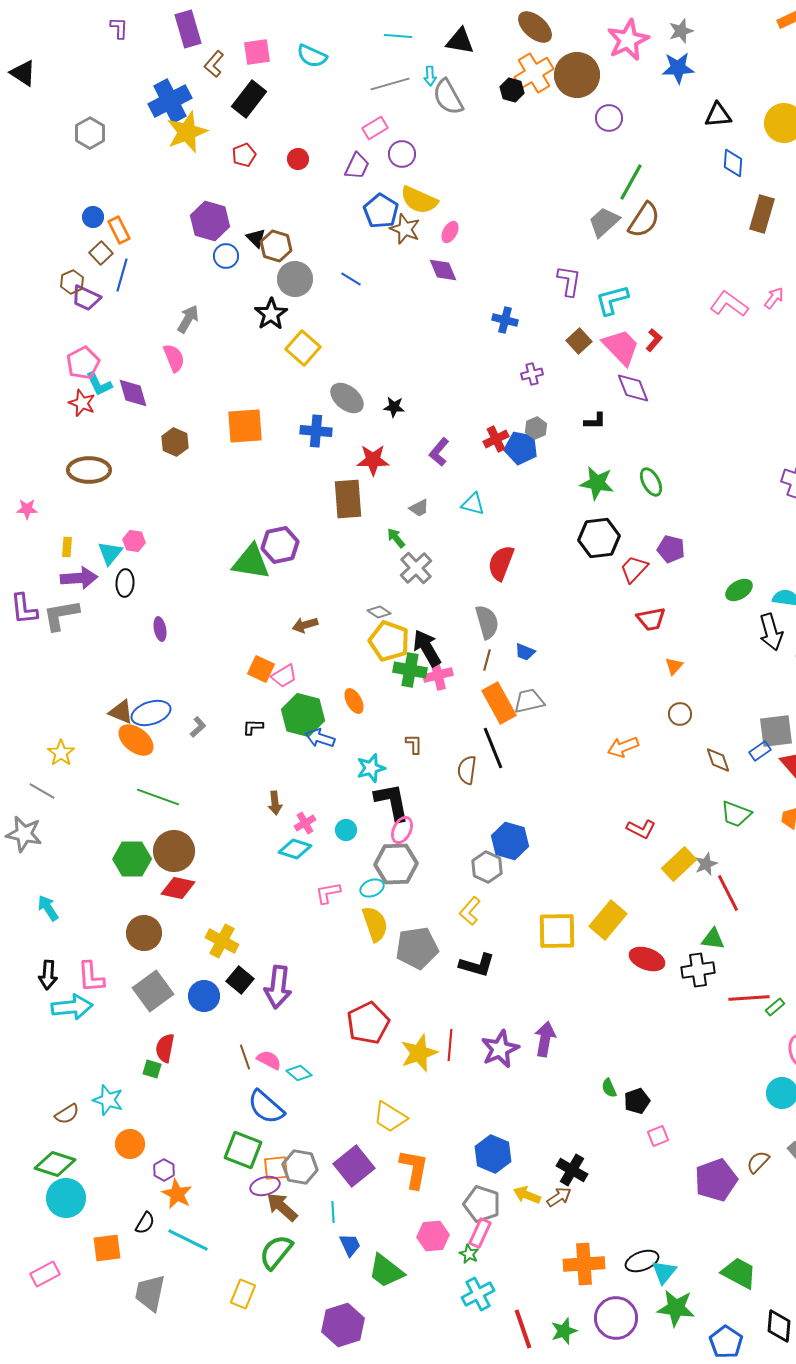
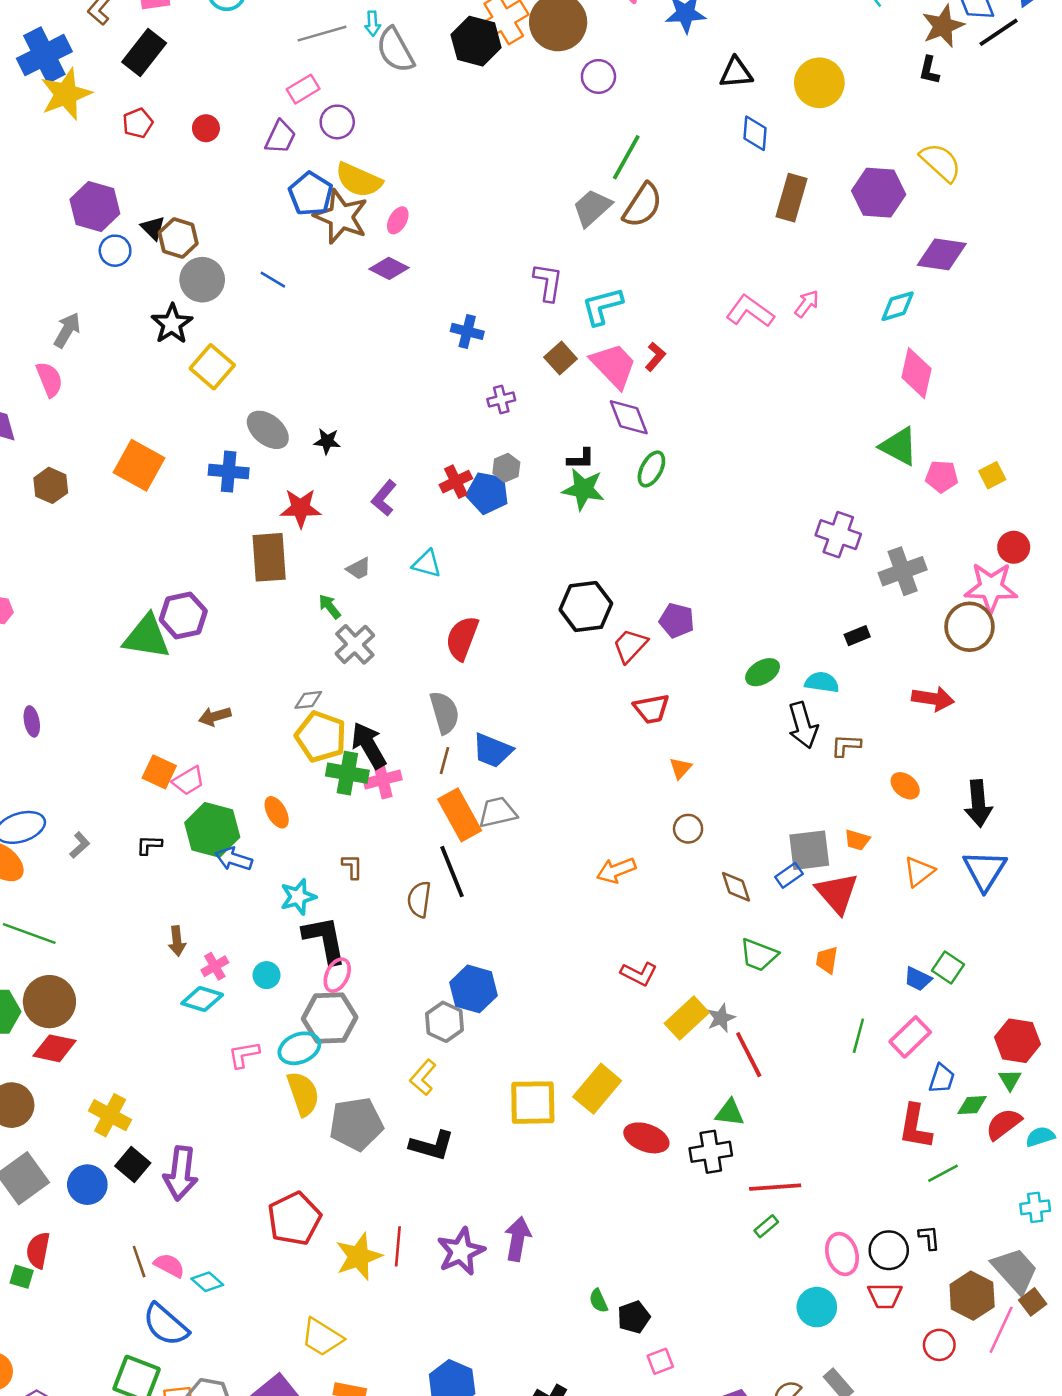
black hexagon: (512, 90) -> (476, 41), size x1.6
brown star: (405, 229) -> (341, 217), size x1.4
purple diamond: (443, 270) -> (389, 268), turned -40
orange square: (245, 426) -> (139, 465), turned 33
green ellipse: (651, 482) -> (651, 469), moved, turned 56
green star: (597, 483) -> (583, 489), moved
gray diamond: (379, 612) -> (308, 700), turned -40
blue trapezoid: (525, 652) -> (492, 750), size x1.6
cyan ellipse: (372, 888) -> (299, 1048), size x1.4
green rectangle: (775, 1007) -> (766, 1226), moved

